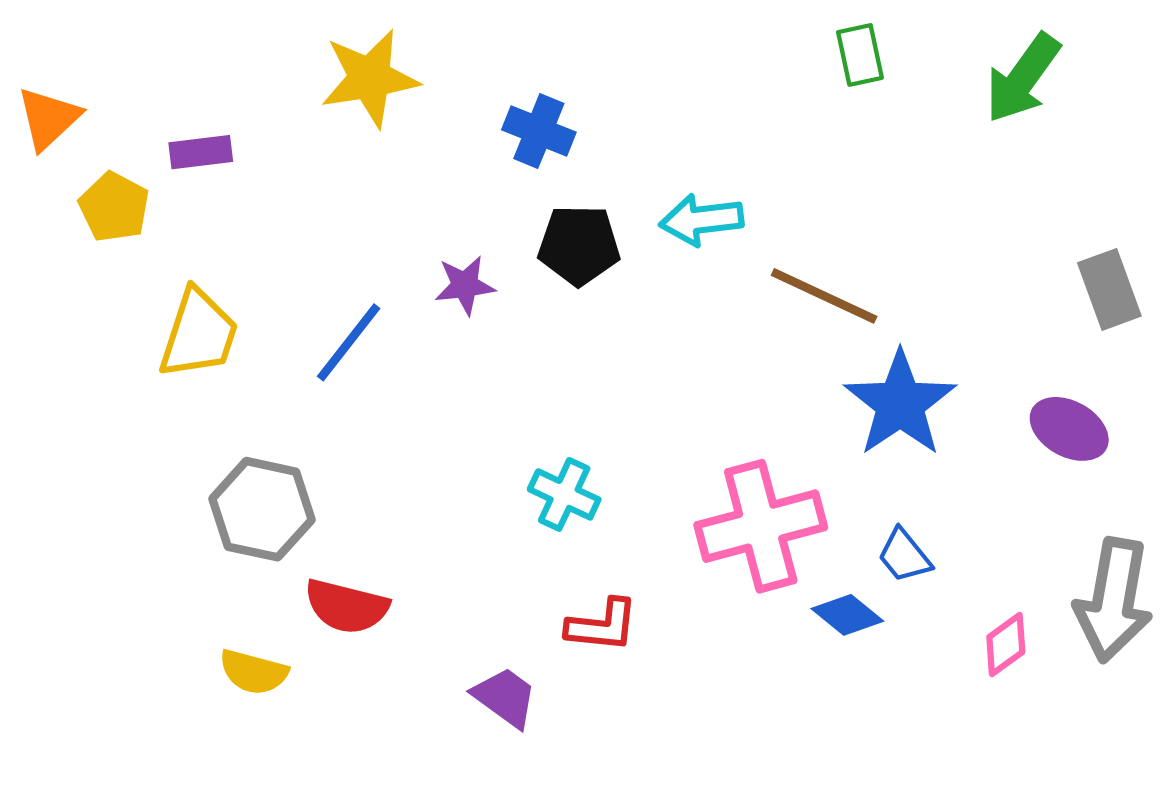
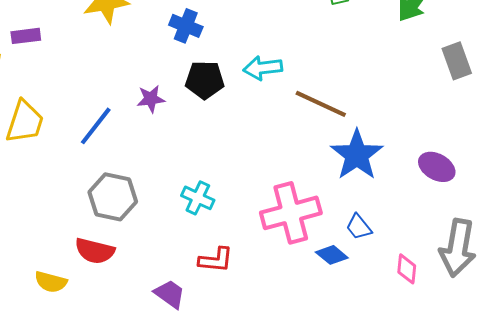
gray rectangle: (1109, 289) -> (457, 61), moved
gray hexagon: (262, 509) -> (113, 197), moved
pink diamond: (1006, 644) -> (407, 269), turned -48

